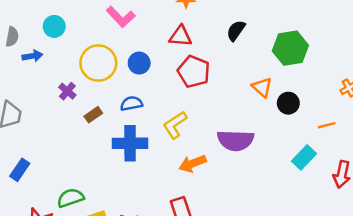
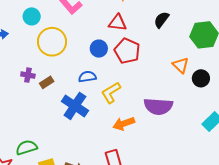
cyan circle: (54, 26) -> (32, 16), moved
blue circle: (139, 63) -> (99, 49), moved
purple cross: (67, 91) -> (28, 75), moved, turned -32
blue semicircle: (131, 104) -> (87, 77), moved
blue cross: (130, 143) -> (75, 106), turned 32

